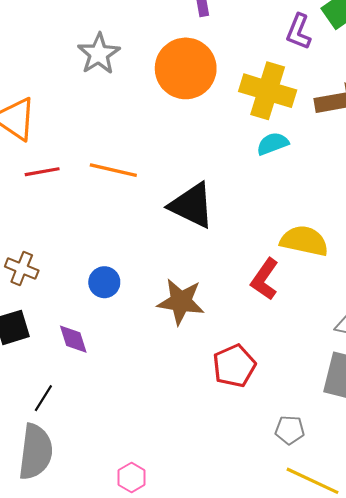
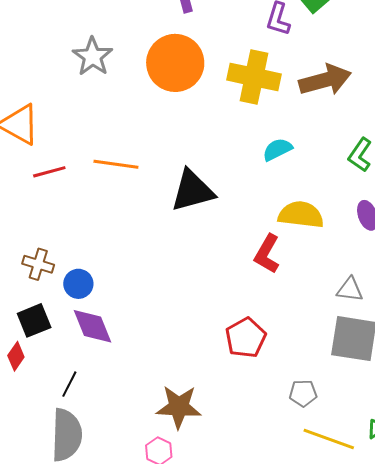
cyan semicircle: (273, 144) -> (277, 149), moved
black triangle: (192, 205) -> (192, 191), turned -36
blue circle: (104, 282) -> (78, 284), moved
brown star: (181, 302) -> (179, 407), moved
purple diamond: (73, 339) -> (93, 326), size x1.4

